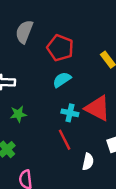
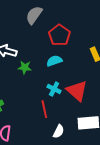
green star: (18, 114) -> (25, 67), moved

